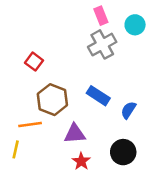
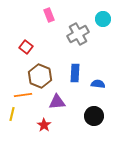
pink rectangle: (101, 16) -> (49, 15), moved
blue rectangle: (98, 96) -> (75, 73), turned 60
blue semicircle: (128, 110) -> (98, 84), turned 64
red star: (81, 161) -> (44, 125), moved

